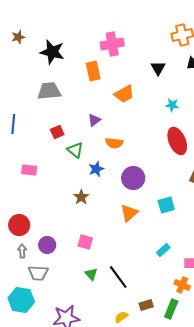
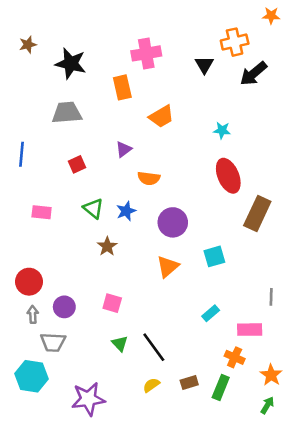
black triangle: (158, 68) -> (204, 65), moved
green triangle: (75, 150) -> (93, 209), moved
yellow semicircle: (121, 317) -> (151, 385), moved

